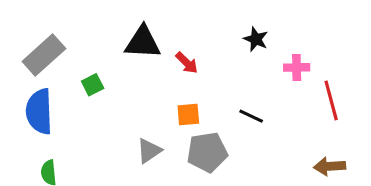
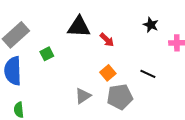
orange square: (188, 115) -> (108, 73), turned -35

